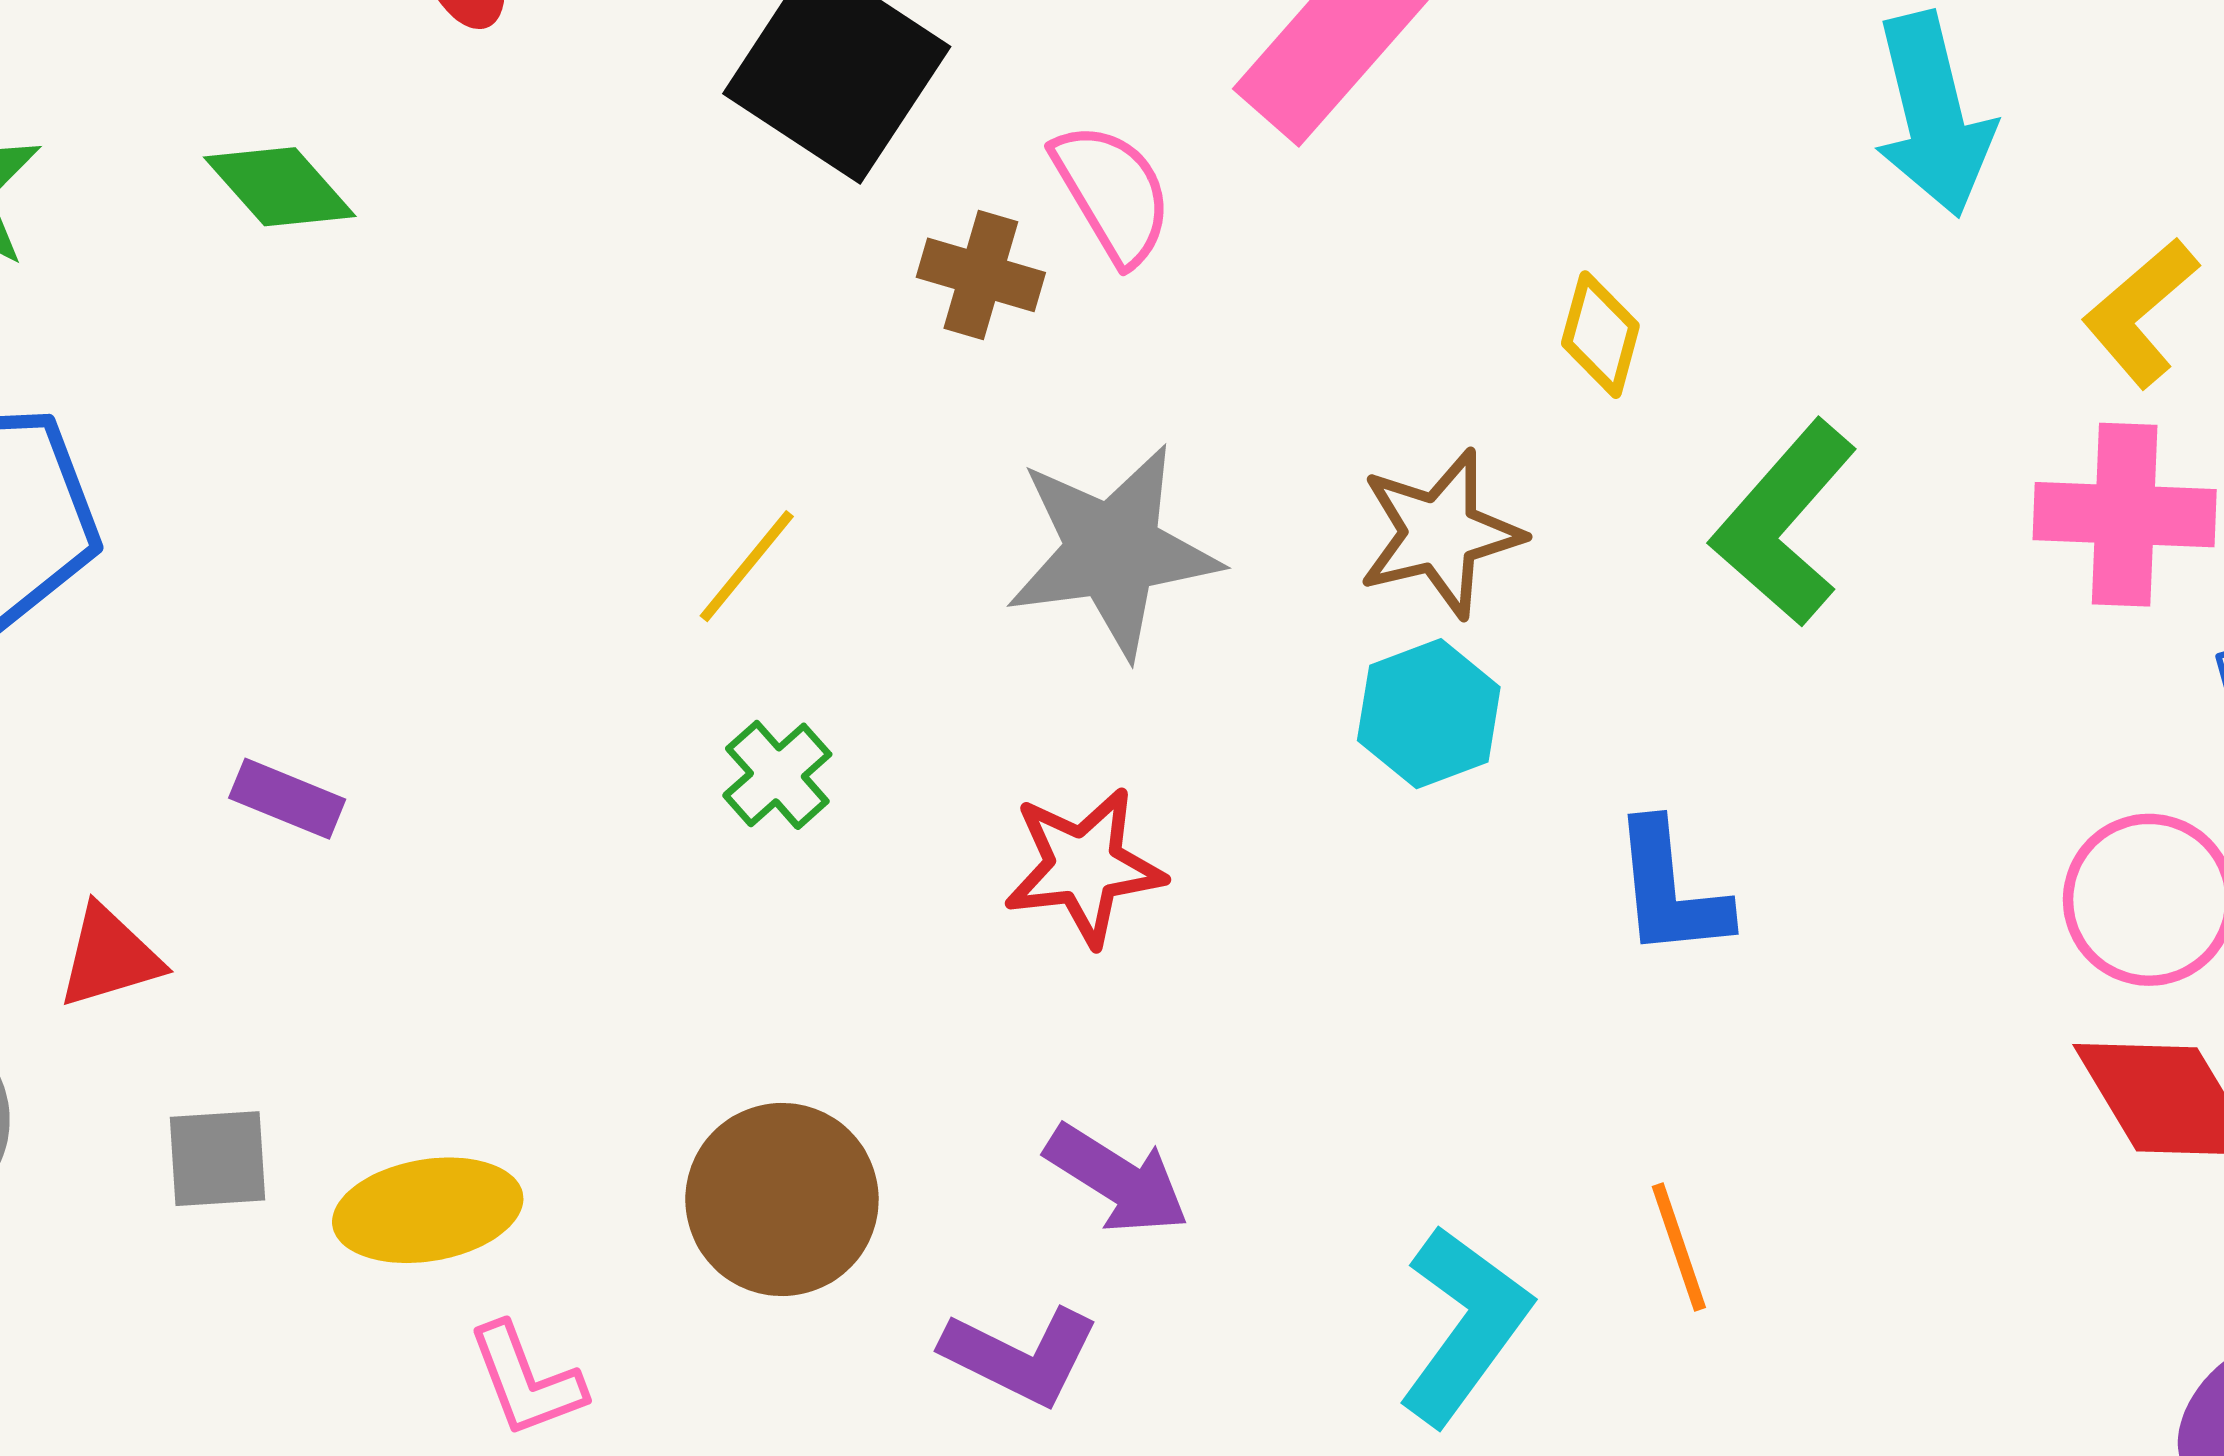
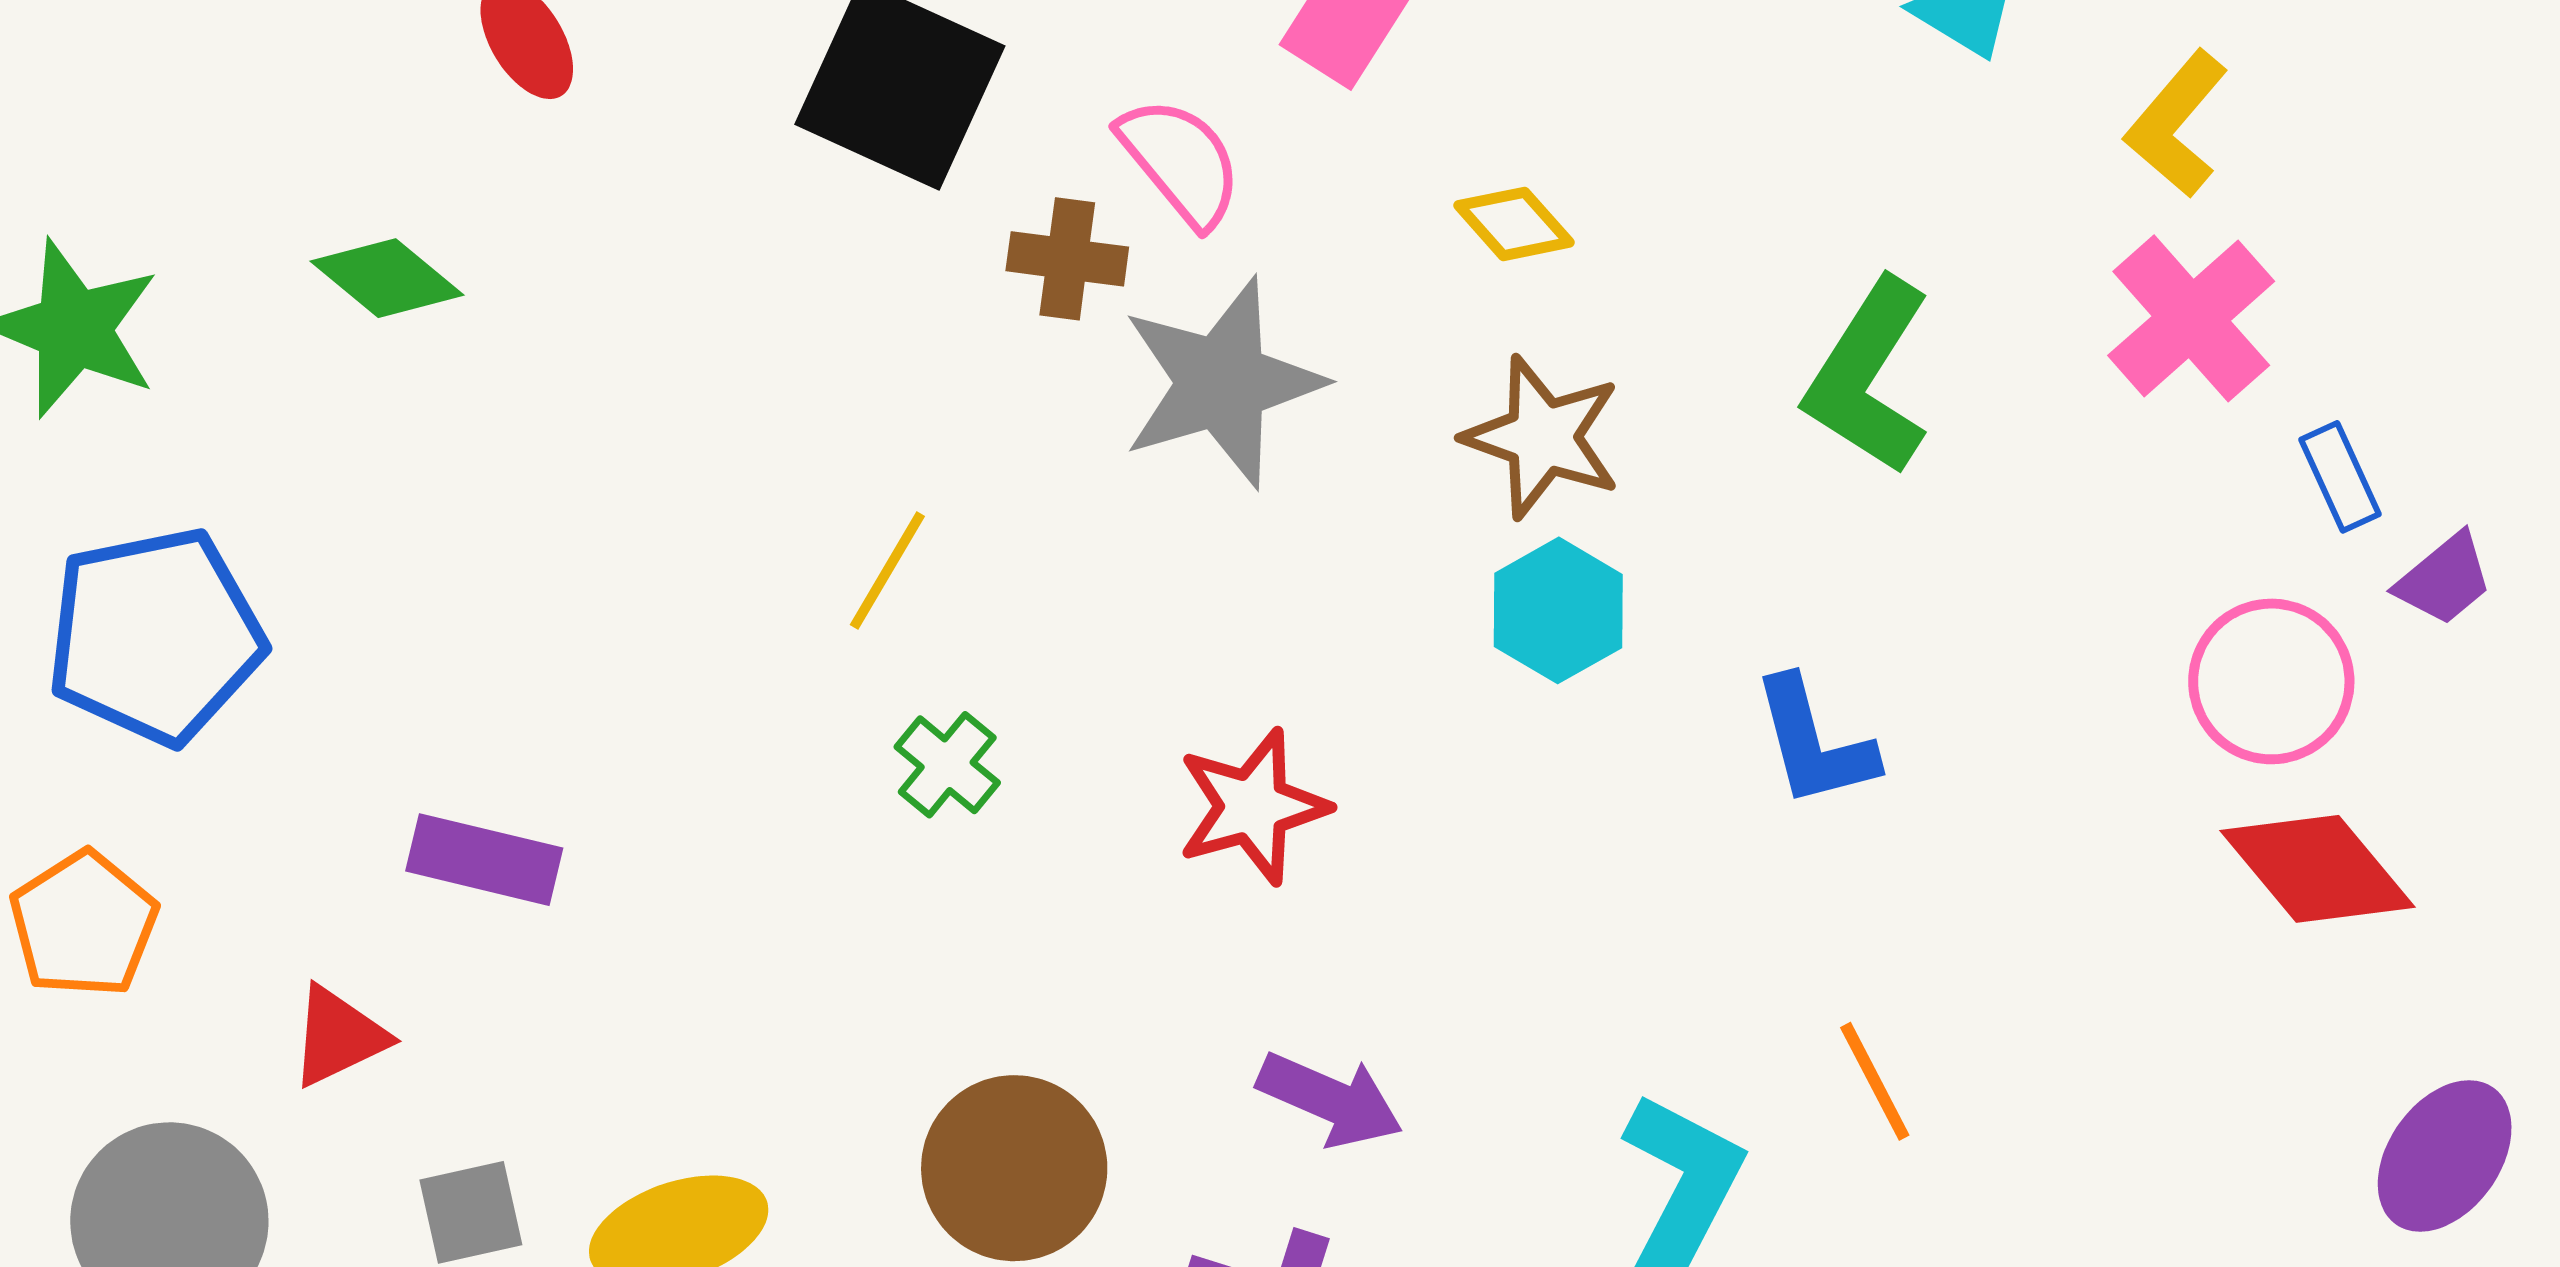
yellow diamond: (1600, 335) -> (1514, 224), moved, turned -48
pink cross: (2125, 515) -> (2191, 318), turned -35
brown star: (1440, 533) -> (1543, 437), turned -30
gray star: (1113, 551) -> (1222, 383), moved
purple rectangle: (287, 799) -> (484, 860), size x1.4

